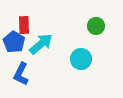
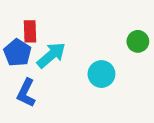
green circle: (96, 26) -> (138, 41), moved

